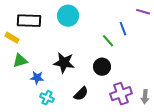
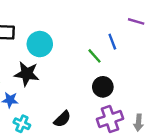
cyan circle: (68, 16) -> (40, 44), moved
black star: (64, 63) -> (27, 74), moved
black circle: (102, 67) -> (103, 87), moved

